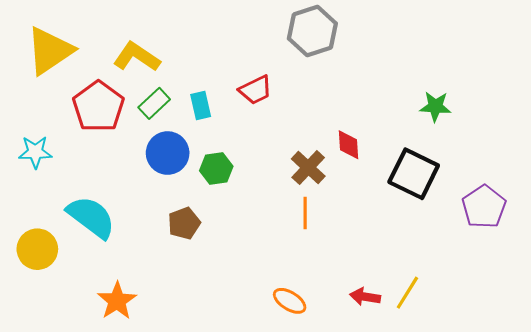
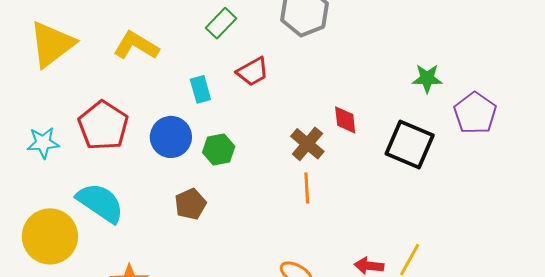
green rectangle: (154, 103) -> (221, 23), moved
red pentagon: (98, 106) -> (103, 125), moved
purple pentagon: (484, 207) -> (475, 113), moved
yellow circle: (37, 249) -> (50, 236), size x1.4

